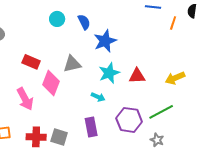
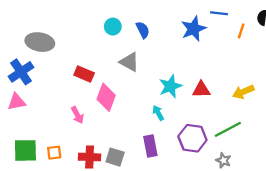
blue star: (105, 41) -> (194, 29), moved
gray triangle: (72, 64) -> (129, 62), moved, turned 42
cyan arrow: (98, 97) -> (158, 113), turned -144
pink arrow: (25, 99) -> (77, 115), size x0.7

